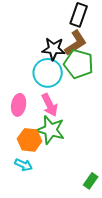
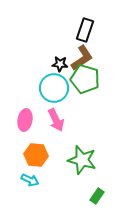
black star: (54, 49) -> (60, 64), size x0.7
green star: (51, 130) -> (82, 160), moved

